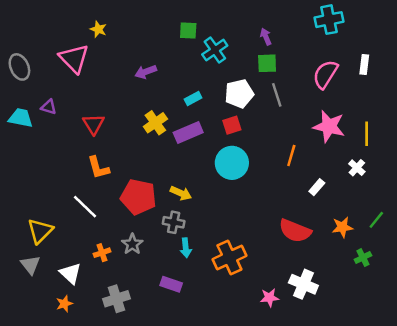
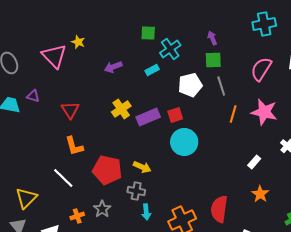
yellow star: (98, 29) -> (78, 42), moved
cyan rectangle: (193, 98) -> (152, 70), moved
red square: (232, 125) -> (175, 115), moved
orange line: (291, 156) -> (233, 114), moved
orange star: (342, 227) -> (260, 194), moved, turned -30
red semicircle: (295, 231) -> (219, 209), moved, turned 76

